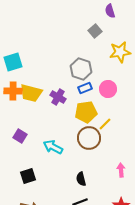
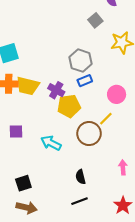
pink circle: (108, 89) -> (117, 94), moved
yellow pentagon: (86, 112) -> (69, 106), moved
purple square: (20, 136) -> (16, 131), turned -32
black square: (28, 176) -> (23, 183), moved

